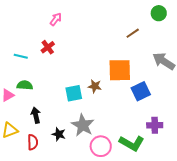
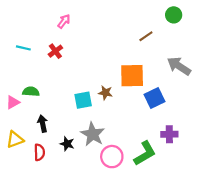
cyan line: (21, 56) -> (23, 48), moved
green L-shape: (132, 143) -> (145, 153), turned -60

